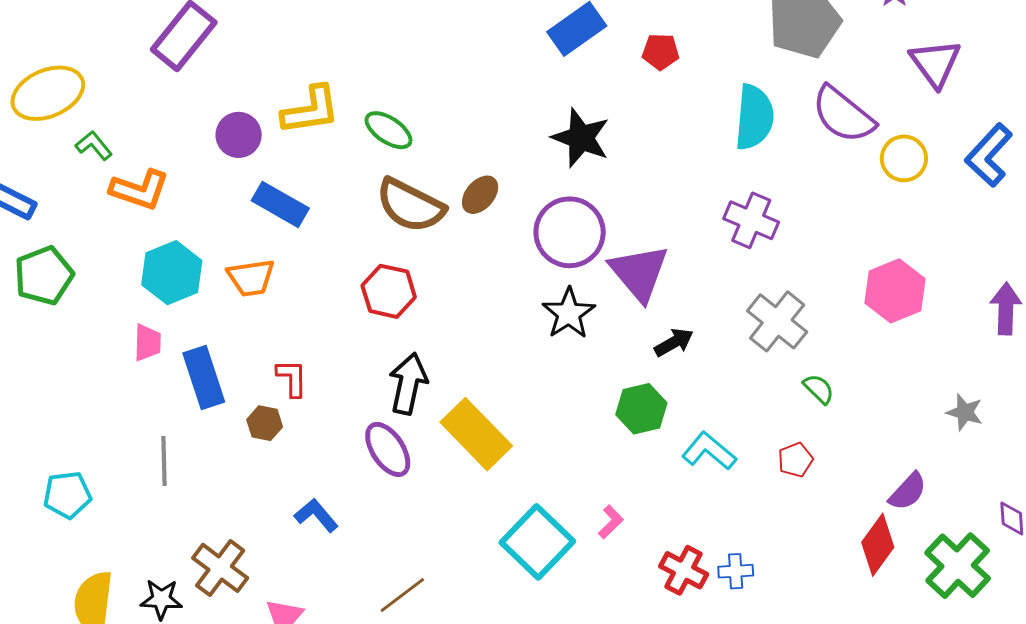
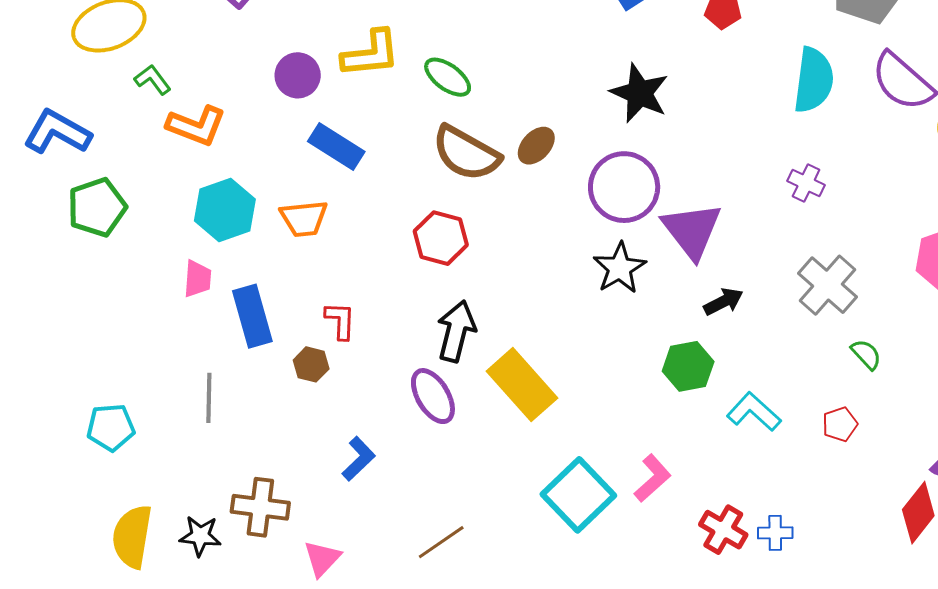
purple cross: (751, 220) -> (806, 183), size x0.7
blue L-shape: (316, 515) -> (359, 459), turned 84
pink L-shape: (611, 522) -> (653, 478), size x1.4
brown cross: (220, 568) -> (260, 507), turned -32

